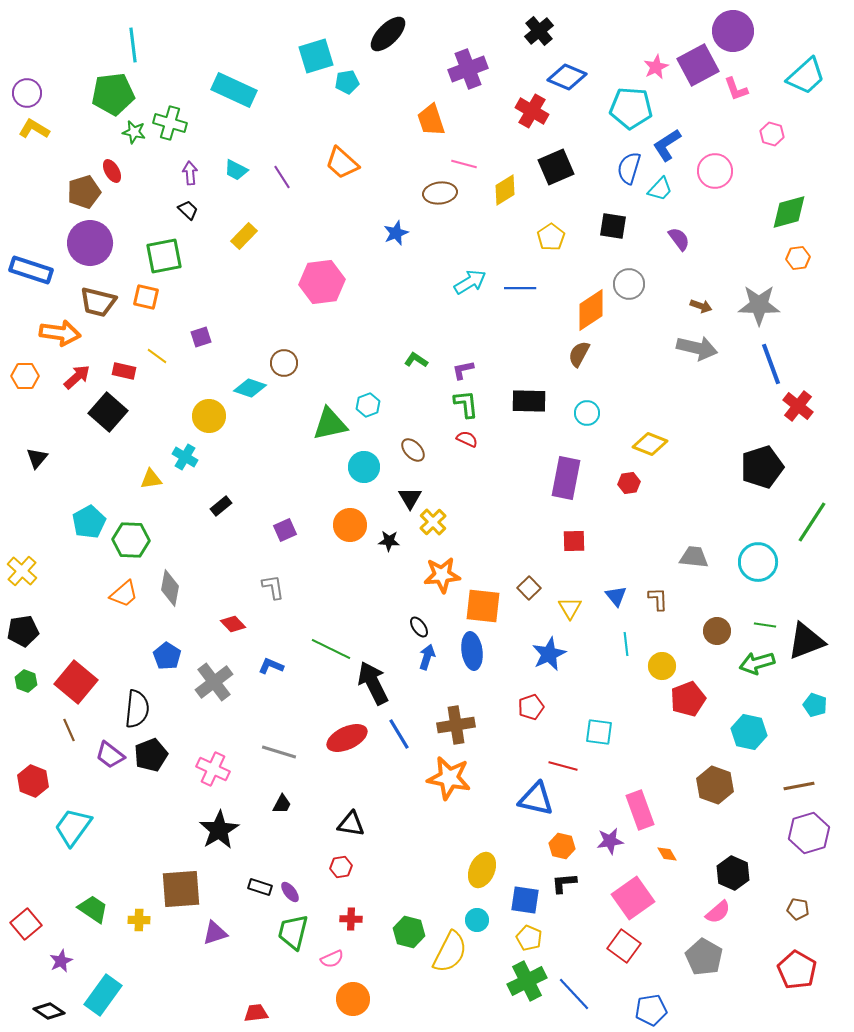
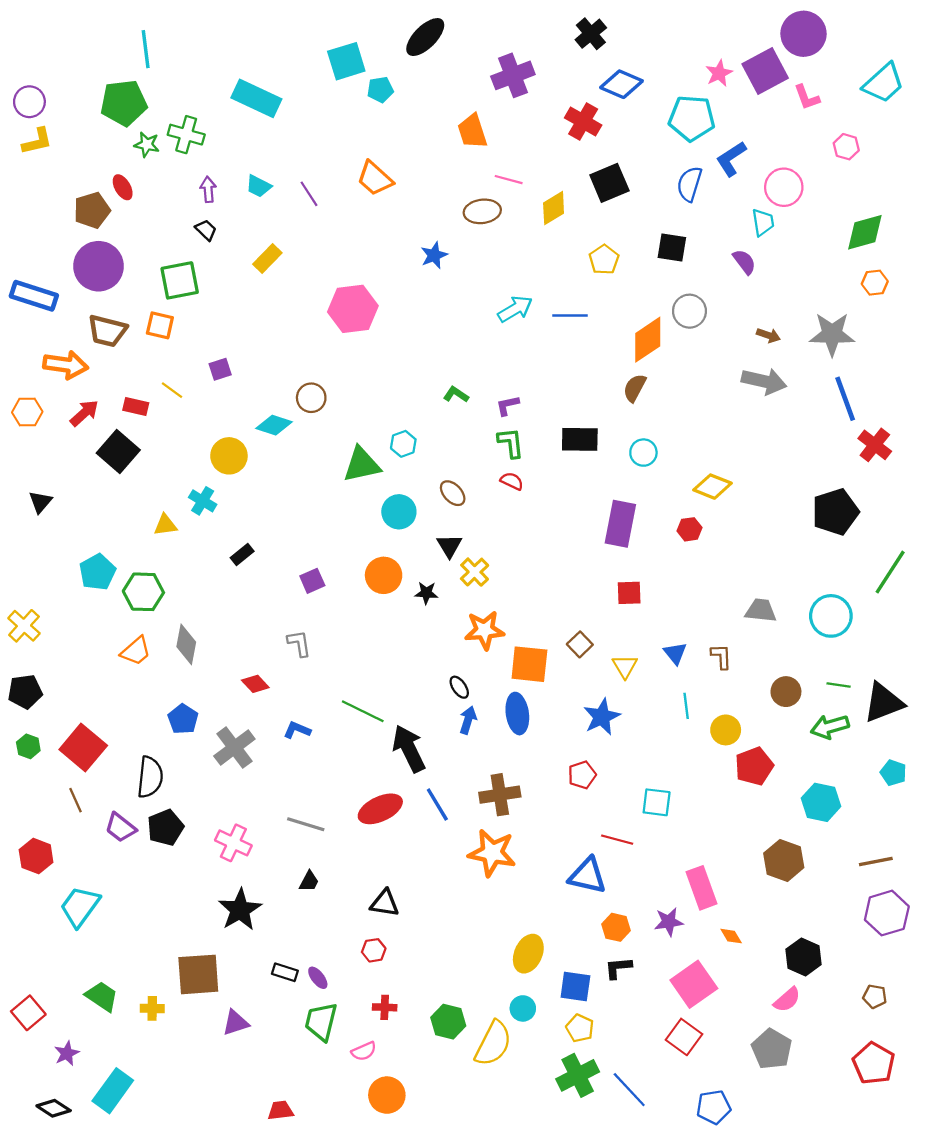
yellow L-shape: (34, 129) -> (37, 141), turned 136
cyan trapezoid: (660, 189) -> (763, 222), moved, turned -52

